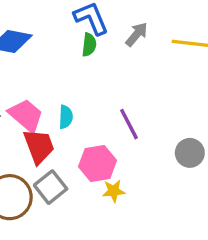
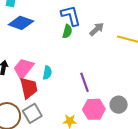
pink trapezoid: (26, 115) -> (24, 68), turned -100
pink hexagon: (98, 164) -> (94, 109), moved

